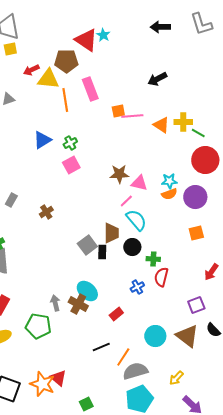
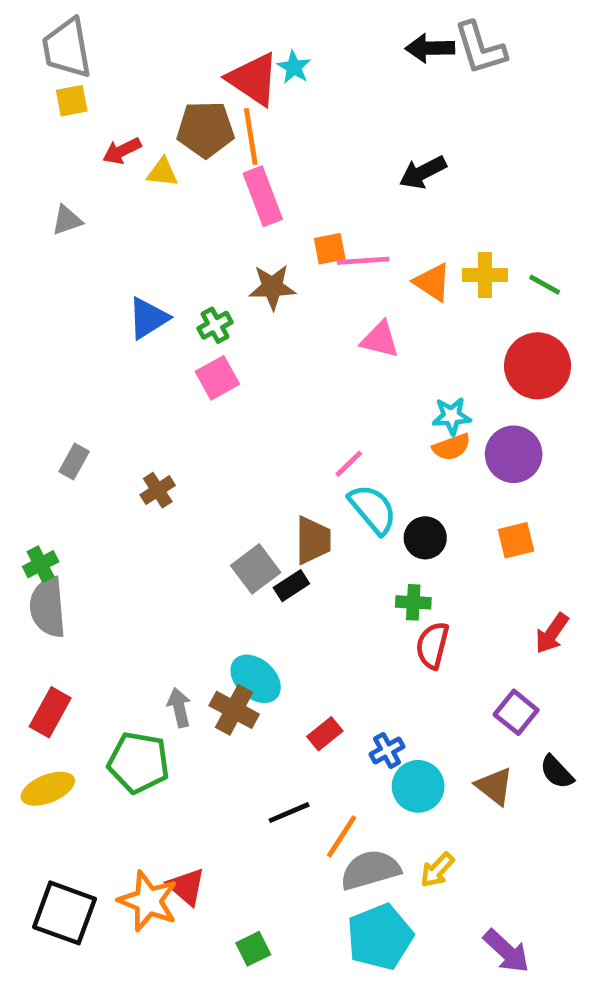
gray L-shape: (201, 24) -> (480, 48), moved
yellow triangle: (48, 79) -> (162, 172), size x0.6
orange line: (65, 100) -> (251, 137), moved
green line: (198, 133) -> (545, 285), moved
brown star: (119, 174) -> (272, 287), moved
pink triangle: (139, 183) -> (380, 340), moved
black circle: (132, 247) -> (425, 538), moved
black rectangle: (102, 252) -> (291, 586), turned 56
blue cross: (137, 287) -> (387, 750), moved
purple square: (196, 305) -> (516, 712), turned -30
brown triangle: (187, 336) -> (495, 786), size x0.7
yellow arrow: (176, 378) -> (437, 870), moved

